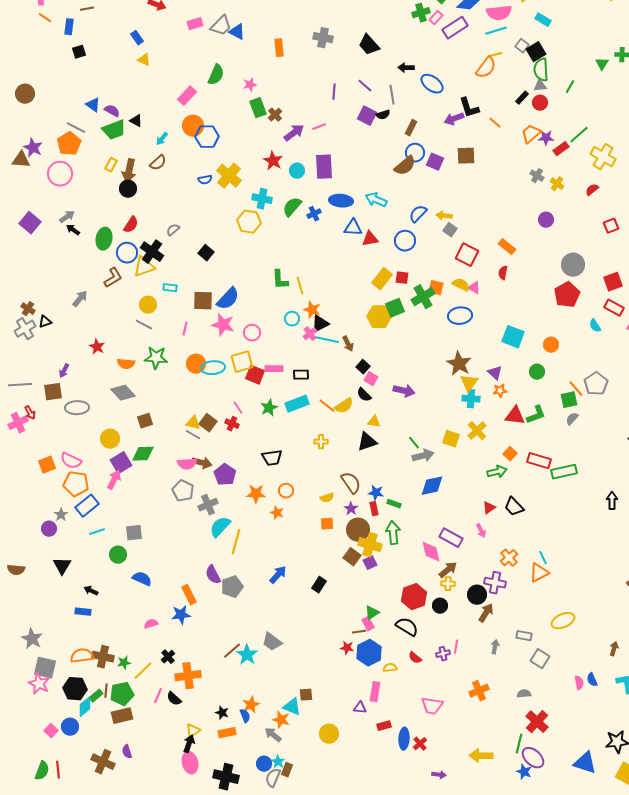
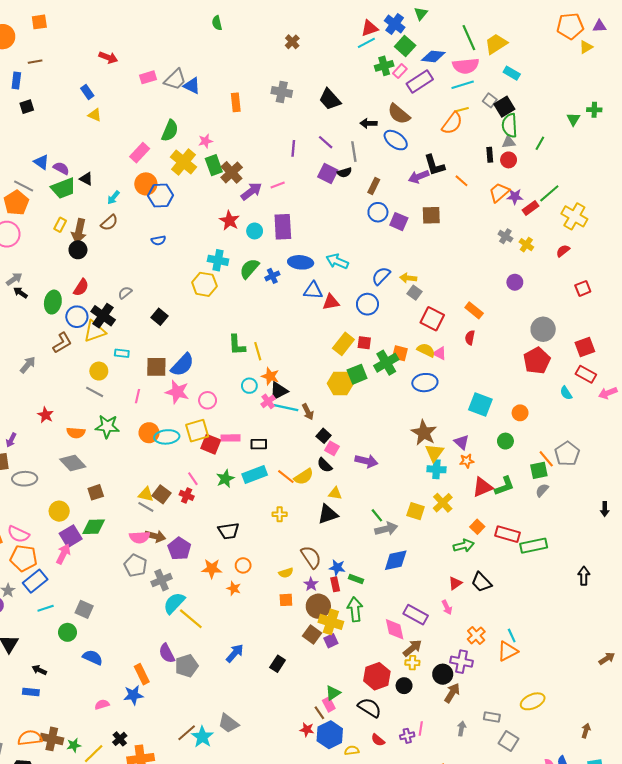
black rectangle: (522, 98) -> (490, 155), turned -48
brown cross: (275, 115) -> (232, 172), size x1.5
brown semicircle: (405, 166) -> (399, 114), moved, turned 80
yellow cross: (229, 176) -> (184, 162), moved
red triangle: (515, 416) -> (482, 487), turned -30
gray square: (134, 533) -> (84, 609), turned 30
yellow line: (236, 542) -> (191, 619), turned -65
brown line: (359, 632) -> (319, 713), turned 64

